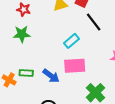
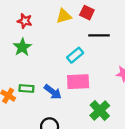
black line: (94, 22) -> (99, 35), turned -54
green star: (22, 34) -> (22, 47), turned -30

